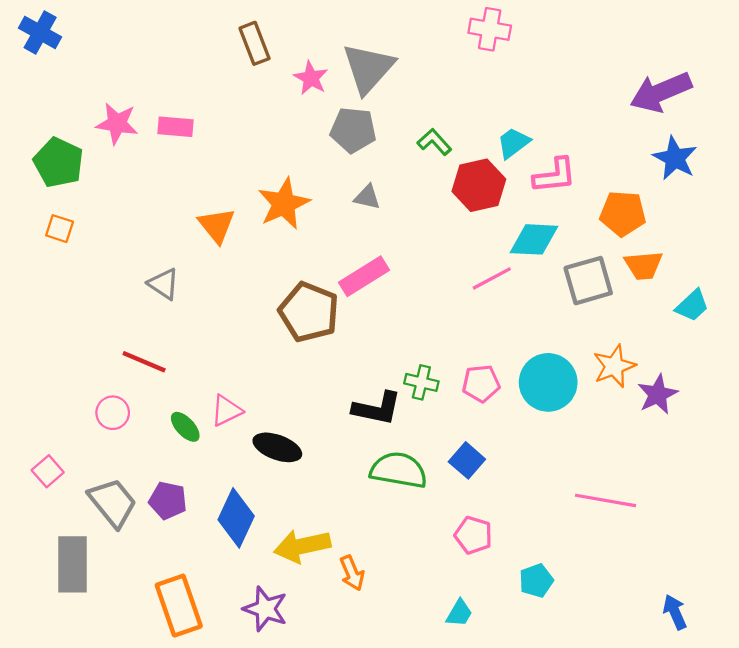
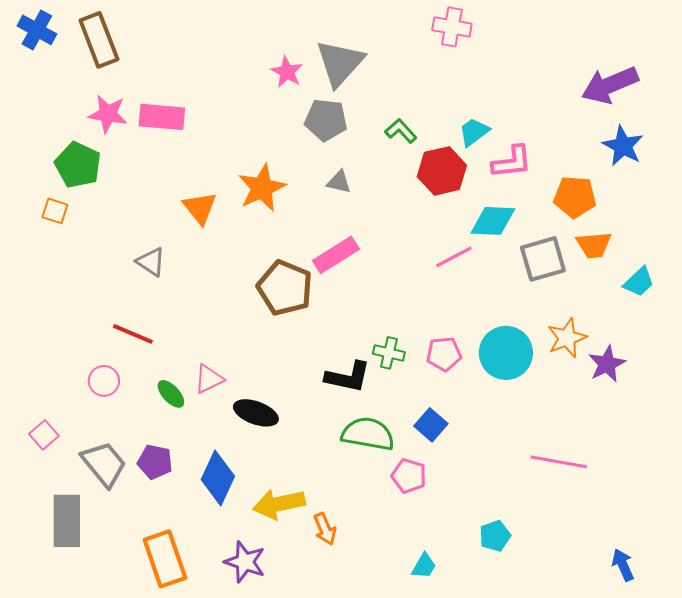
brown rectangle: (255, 43) -> (99, 40), moved, size x1.4
pink rectangle: (175, 127) -> (162, 117), size x1.4
green pentagon: (58, 162) -> (78, 165), moved
pink pentagon: (473, 535) -> (409, 476), moved

